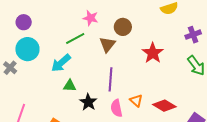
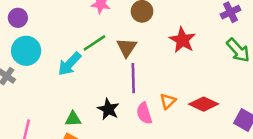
green line: (75, 39) -> (94, 43), moved
brown triangle: (107, 44) -> (127, 47), moved
green triangle: (70, 86) -> (73, 119), moved
orange triangle: (136, 101) -> (168, 101), turned 40

